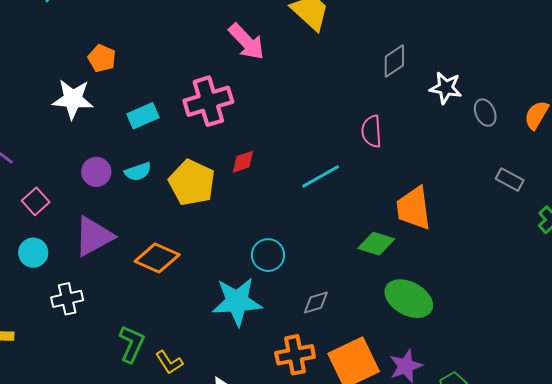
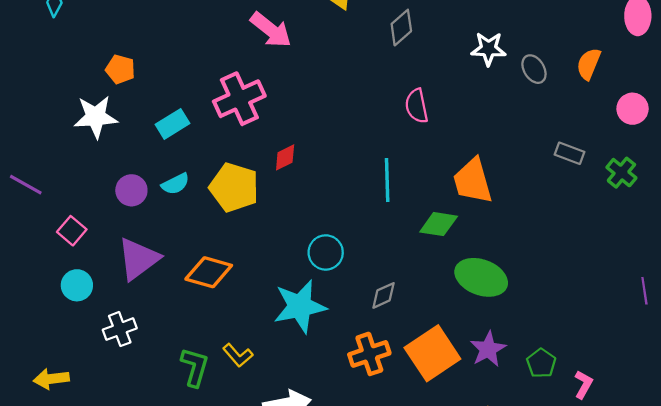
gray diamond: (394, 61) -> (401, 28), moved
cyan line: (321, 177) -> (387, 180), moved, turned -54
gray rectangle: (510, 179) -> (569, 153), moved
yellow L-shape: (169, 362) -> (238, 355), moved

